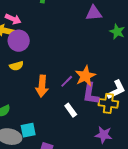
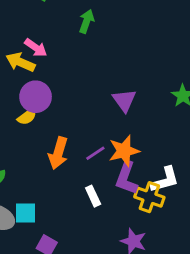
purple triangle: (94, 13) -> (124, 100), moved, turned 48
purple circle: (19, 41) -> (36, 97), moved
yellow semicircle: (16, 66) -> (27, 116), turned -32

